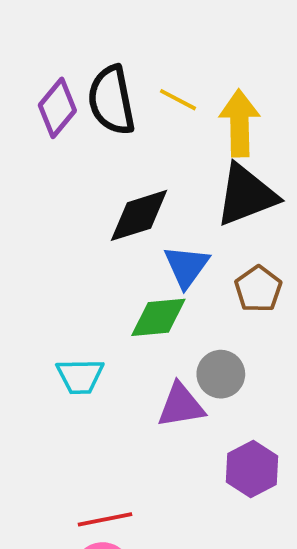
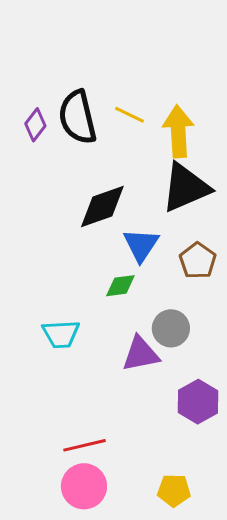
purple diamond: (57, 108) -> (35, 125), size x0.7
green diamond: (158, 317) -> (120, 286), size x0.7

